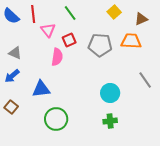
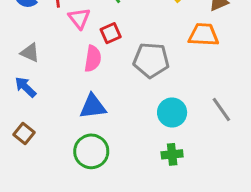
gray pentagon: (100, 45) -> (151, 60), moved
blue arrow: (12, 76) -> (25, 87), turned 84
gray line: (145, 80) -> (221, 110), moved
blue triangle: (41, 89) -> (93, 107), moved

